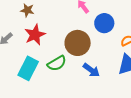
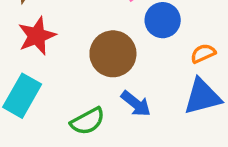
green semicircle: (57, 63) -> (88, 121), moved

